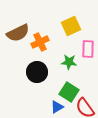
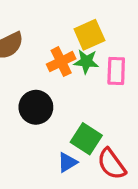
orange cross: (40, 42) -> (61, 62), moved
green star: (69, 62) -> (86, 62), moved

